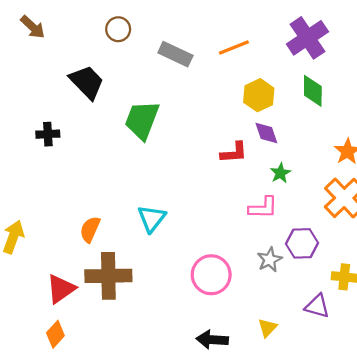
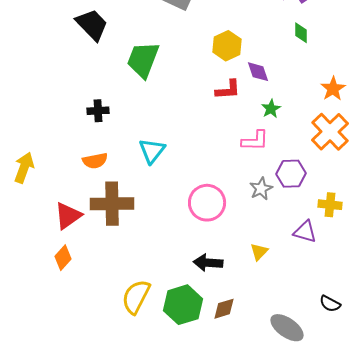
green diamond: (313, 91) -> (301, 33), size x0.7
yellow hexagon: (259, 95) -> (227, 46), moved
black cross: (48, 134) -> (98, 111), moved
orange semicircle: (90, 229) -> (95, 161), turned -125

